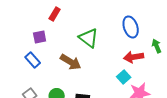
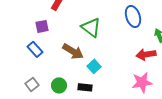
red arrow: (134, 57) -> (146, 54), moved
cyan square: (124, 77) -> (94, 66), moved

